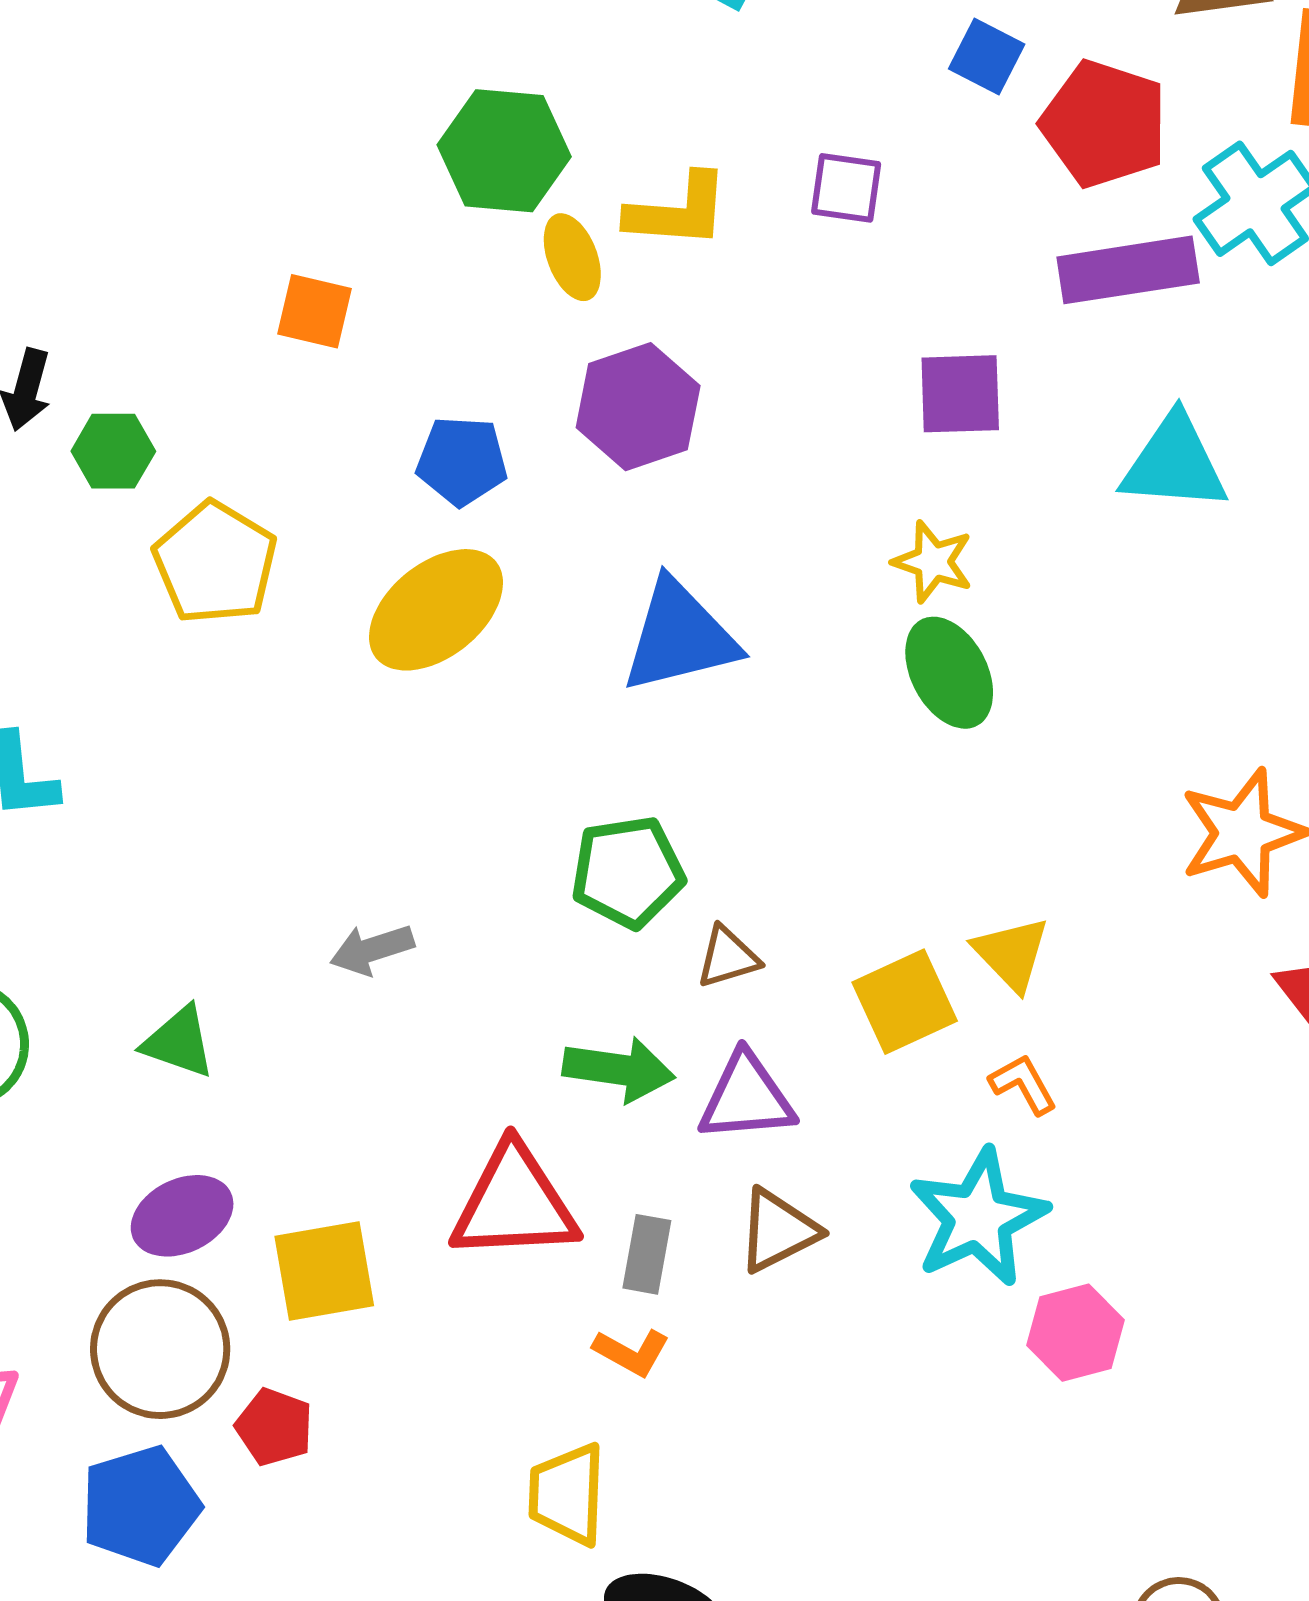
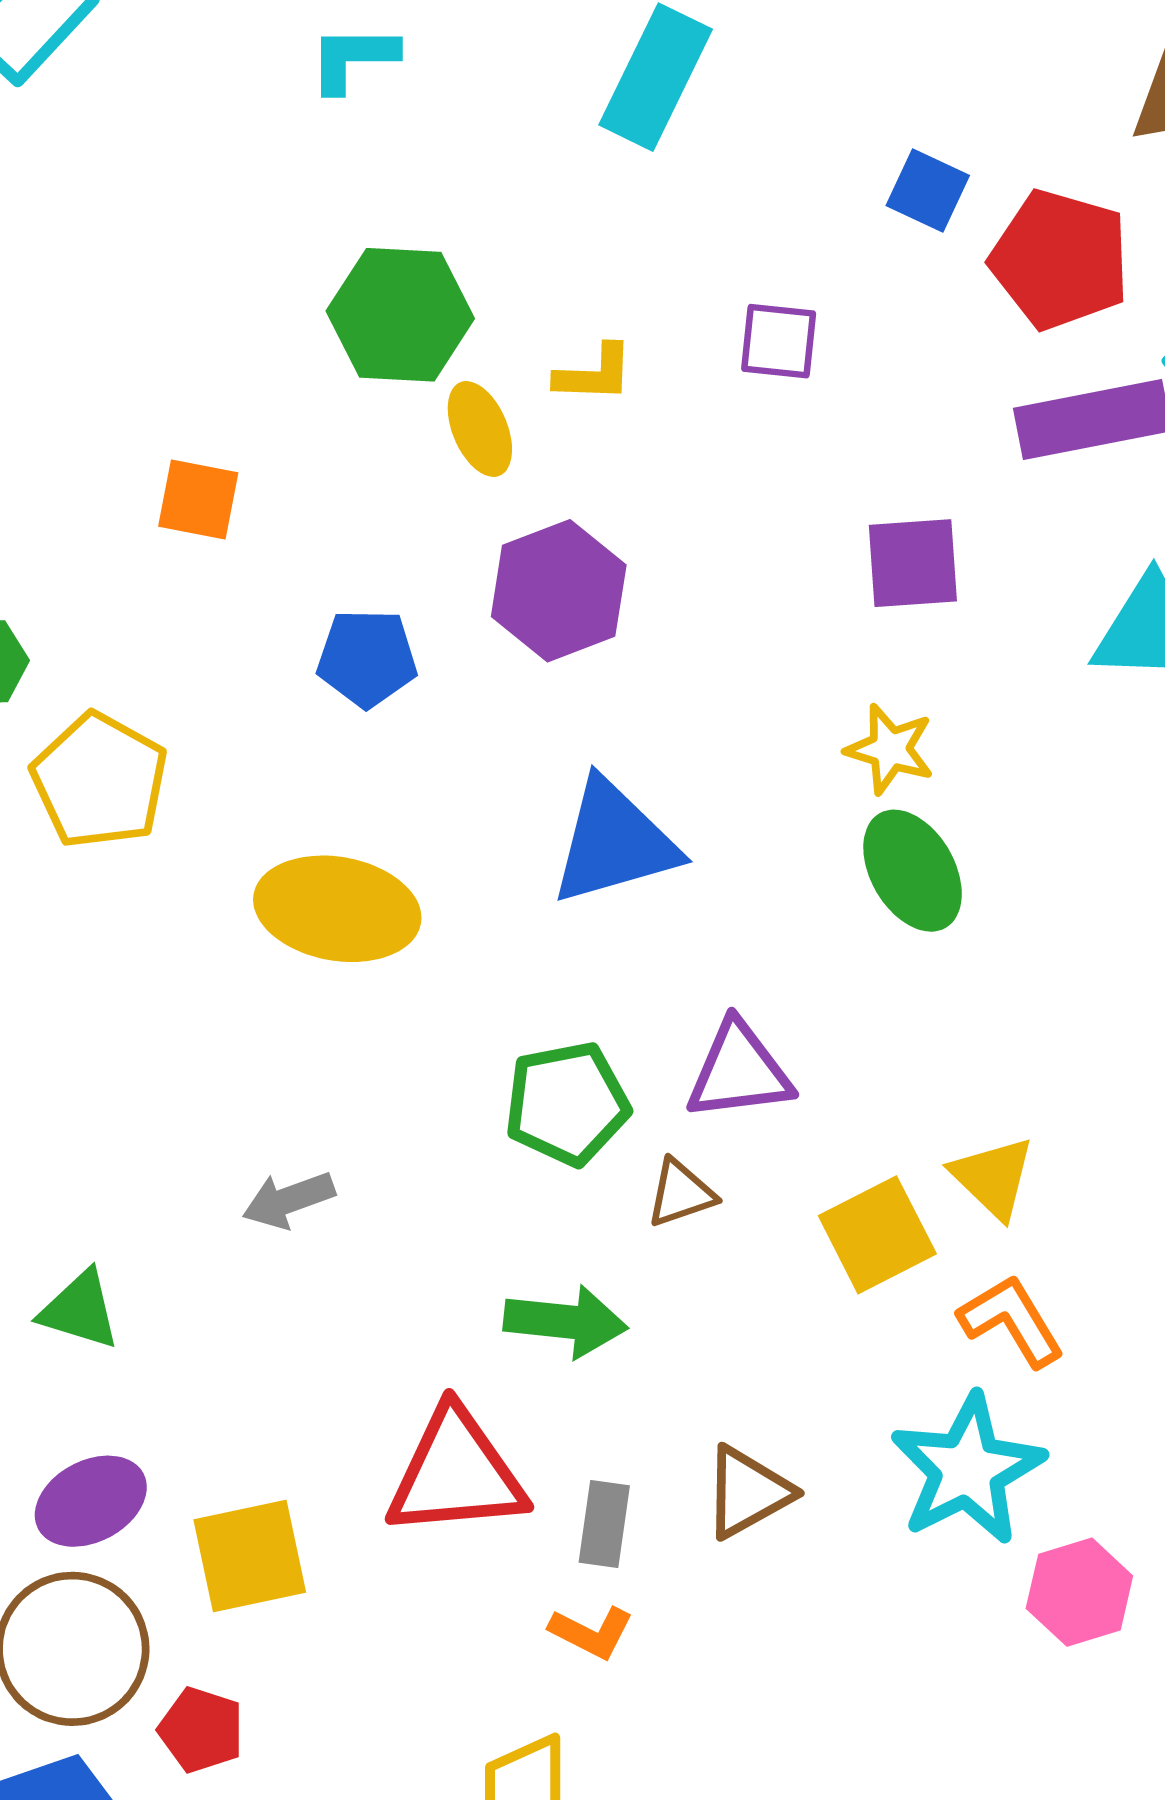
yellow L-shape: (678, 211) -> (594, 374), size x0.7
yellow ellipse: (436, 610) -> (337, 909), moved, turned 51
orange L-shape: (1023, 1084) -> (1011, 1321), size x1.4
purple triangle: (746, 1098) -> (739, 1071), moved

